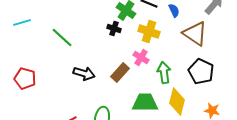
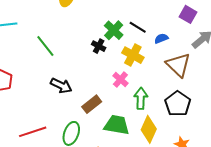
blue semicircle: (174, 10) -> (161, 38), turned -96
brown rectangle: (120, 72) -> (92, 104), moved

